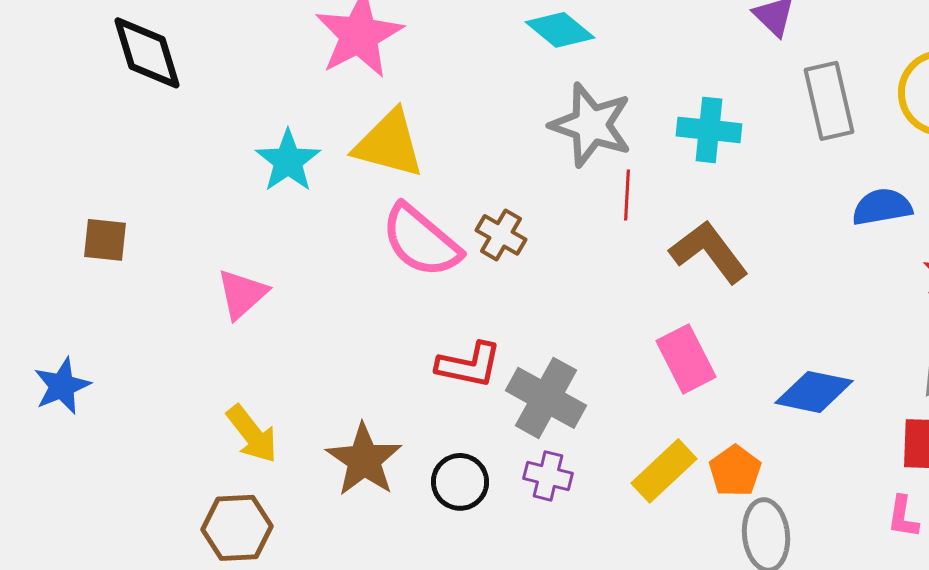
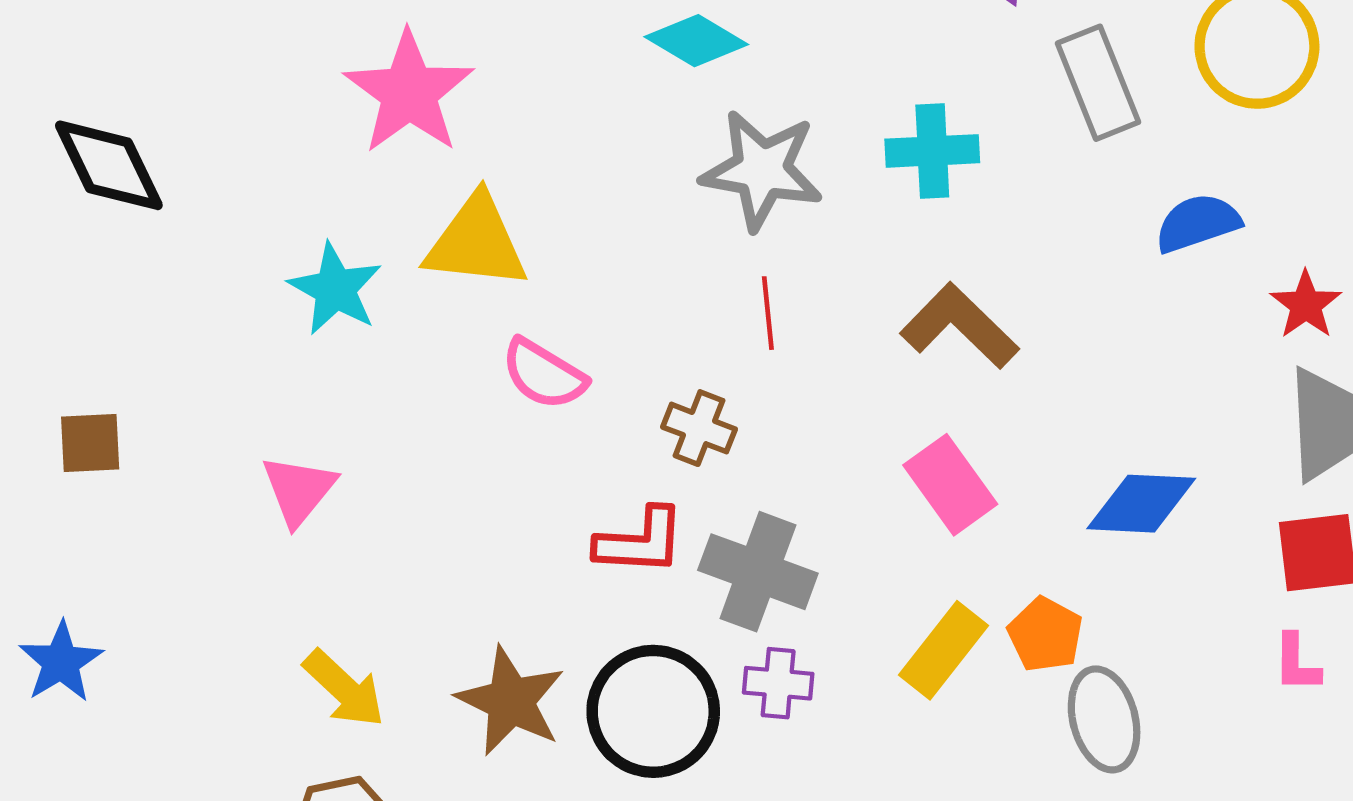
red line: (627, 195) -> (768, 313), moved
brown cross: (501, 235) -> (699, 428), moved
pink semicircle: (421, 241) -> (544, 374), size x0.7
black circle: (460, 482) -> (653, 711), size x1.6

